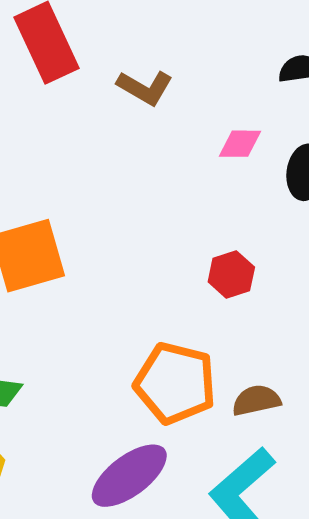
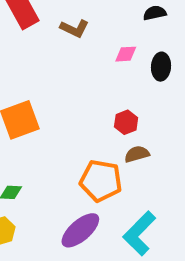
brown semicircle: (256, 400) -> (137, 154), moved

